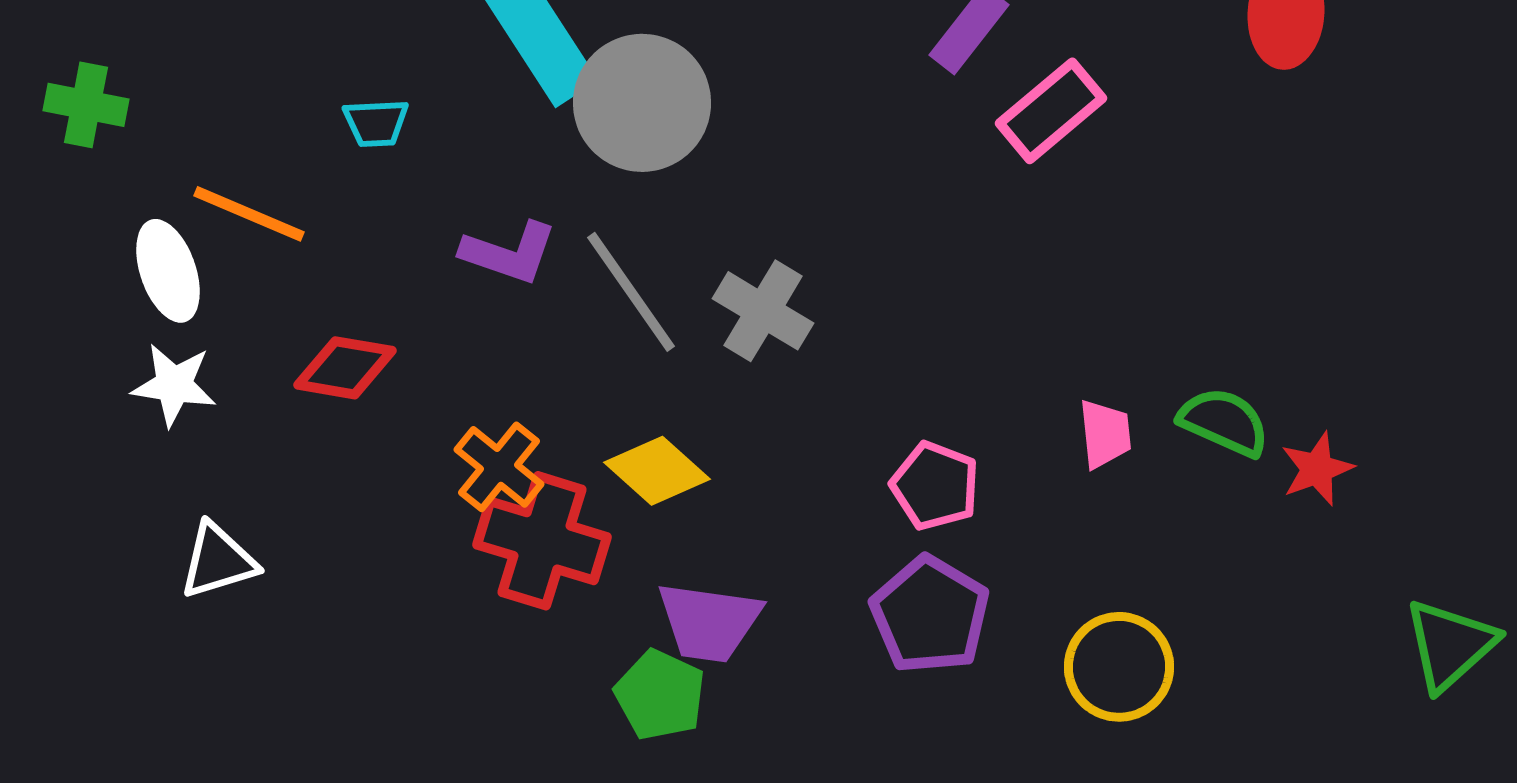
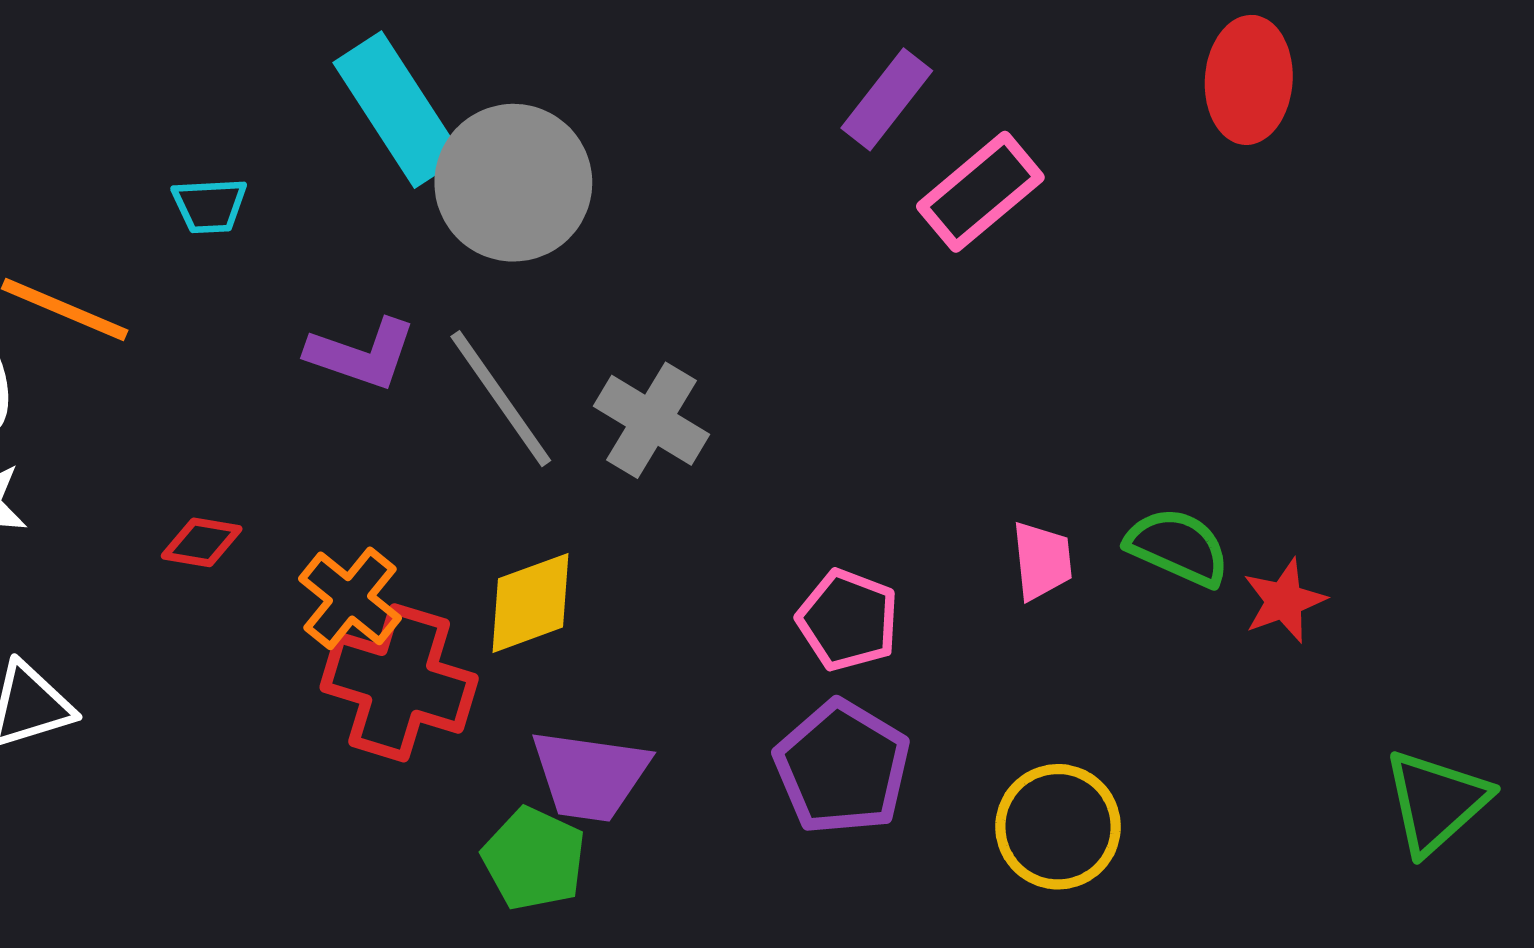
red diamond: (345, 368) -> (202, 542), moved, size x0.7
yellow diamond: (657, 471) -> (530, 603), turned -62

